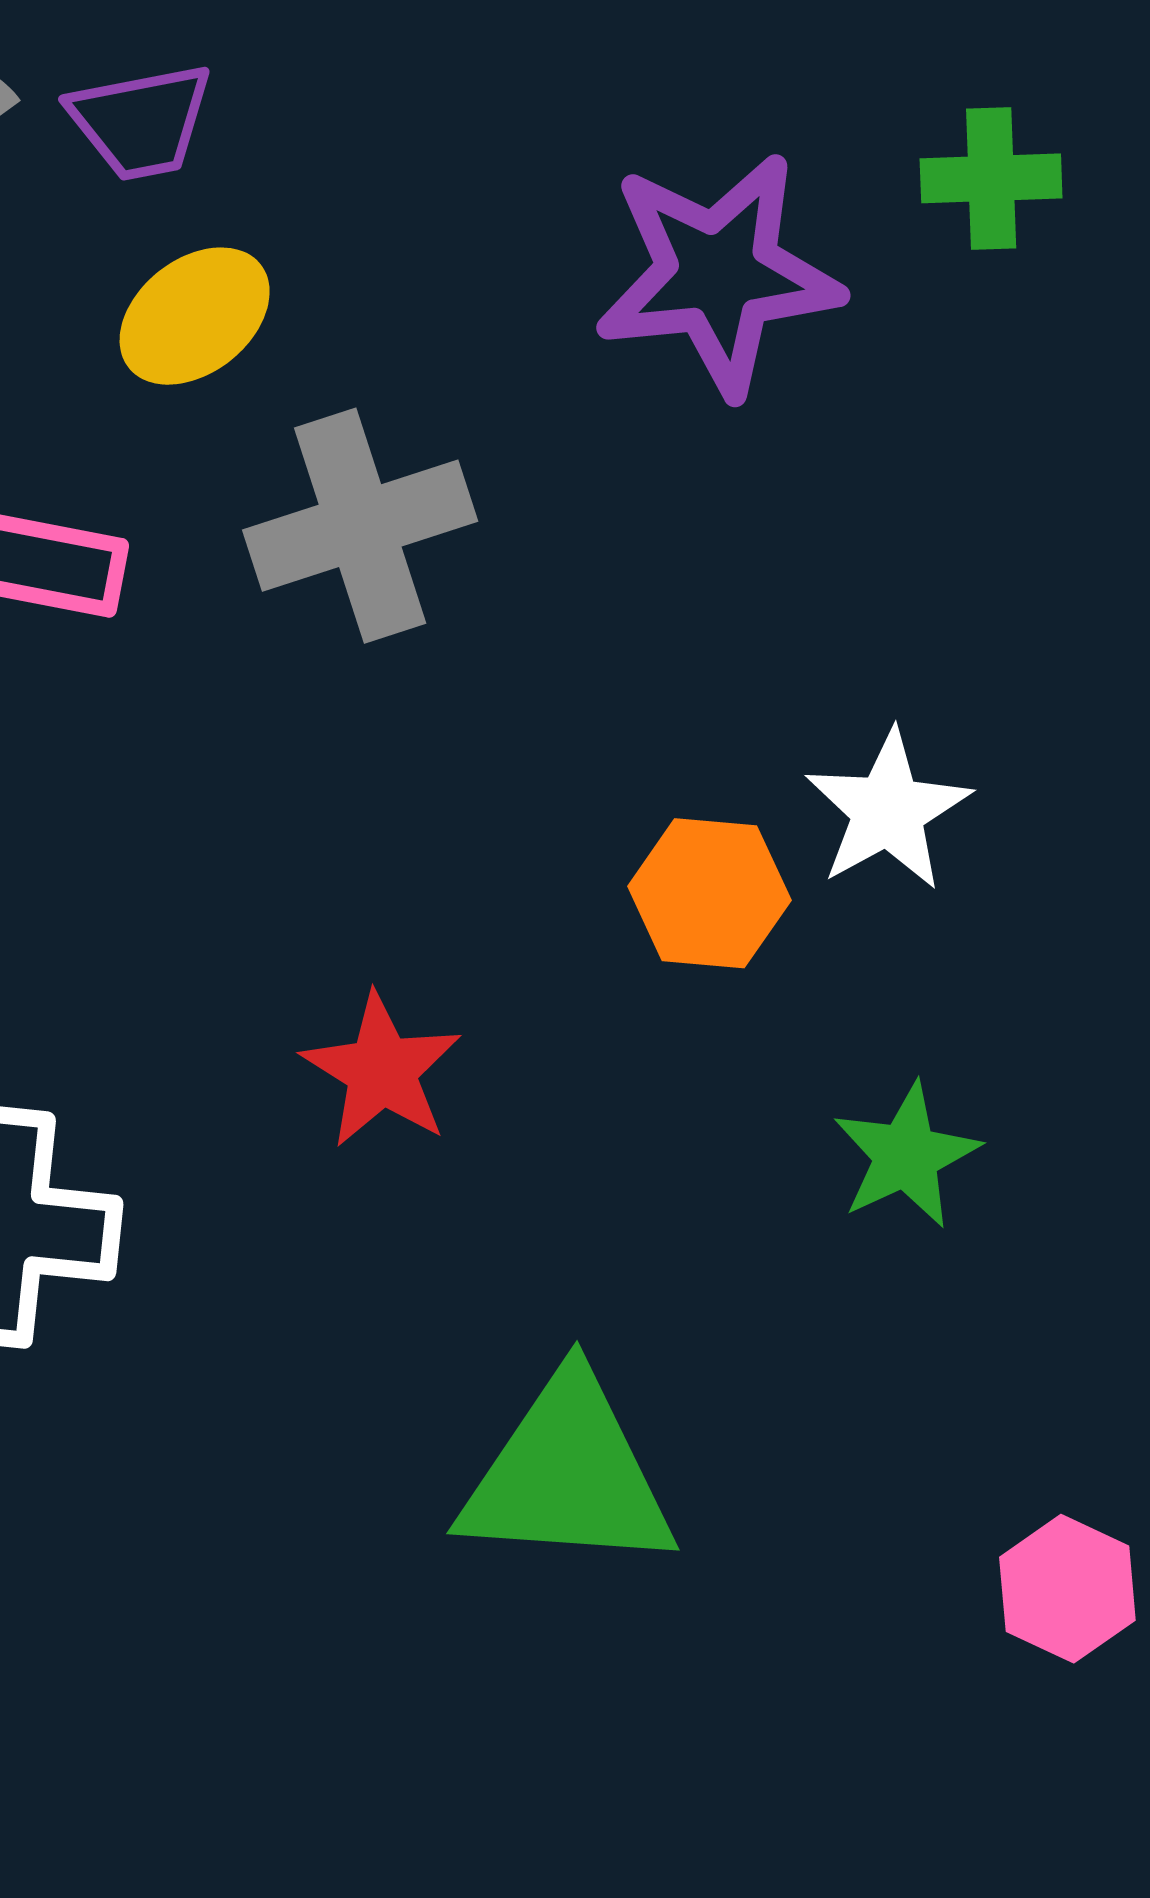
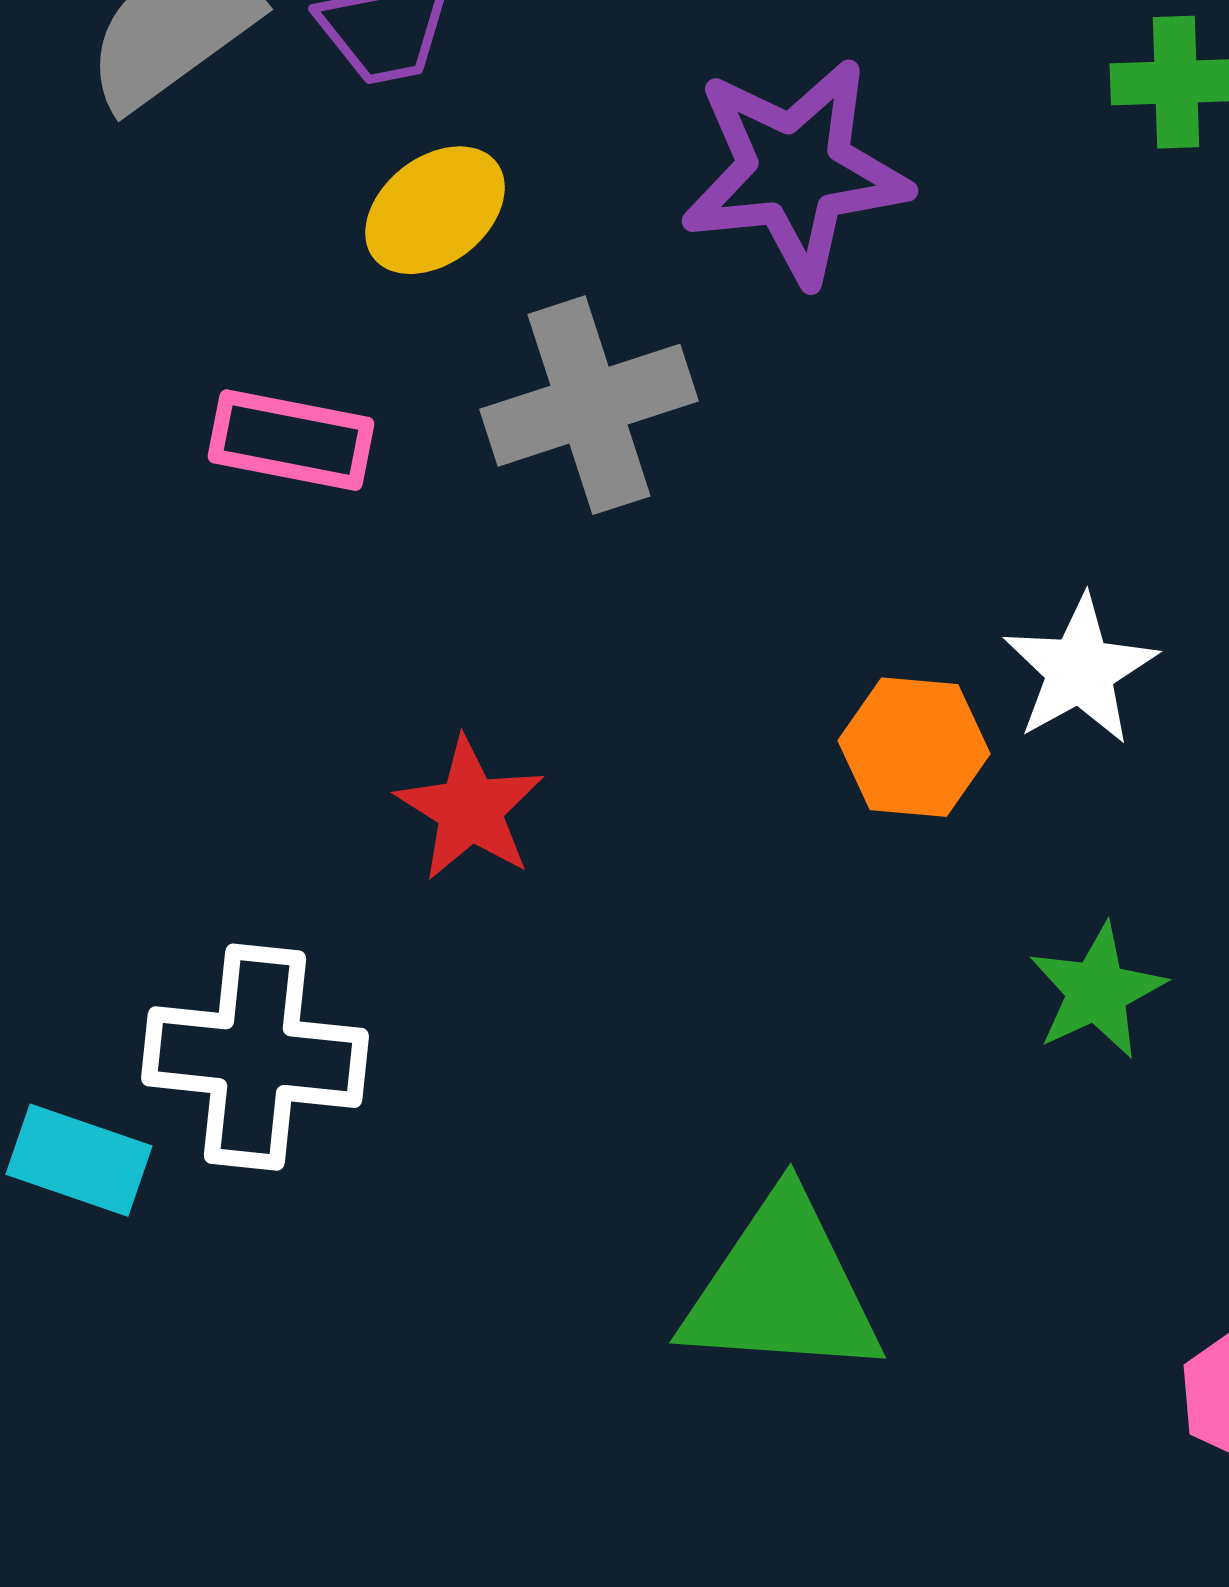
purple star: (718, 274) -> (795, 171), moved
red star: (382, 1071) -> (470, 809), moved

